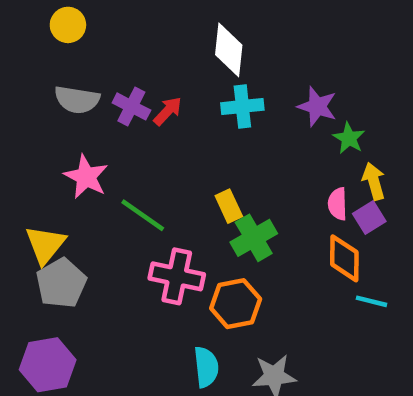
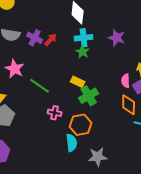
green star: (349, 138) -> (83, 52), moved
yellow rectangle: (229, 206) -> (78, 82), turned -40
pink cross: (177, 276) -> (55, 113), size x0.6
cyan semicircle: (206, 367) -> (72, 143), moved

